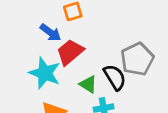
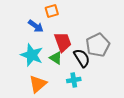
red trapezoid: (70, 52) -> (63, 42), moved, turned 110
green triangle: (88, 84) -> (56, 58), moved

